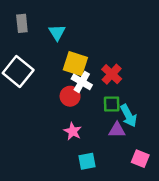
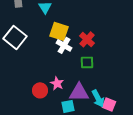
red circle: (70, 96) -> (40, 90), moved
cyan arrow: (129, 116) -> (98, 98), moved
purple triangle: (117, 130) -> (79, 92), moved, size x1.5

